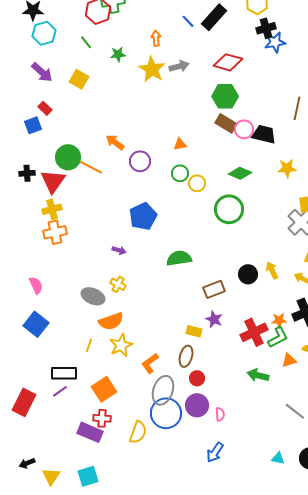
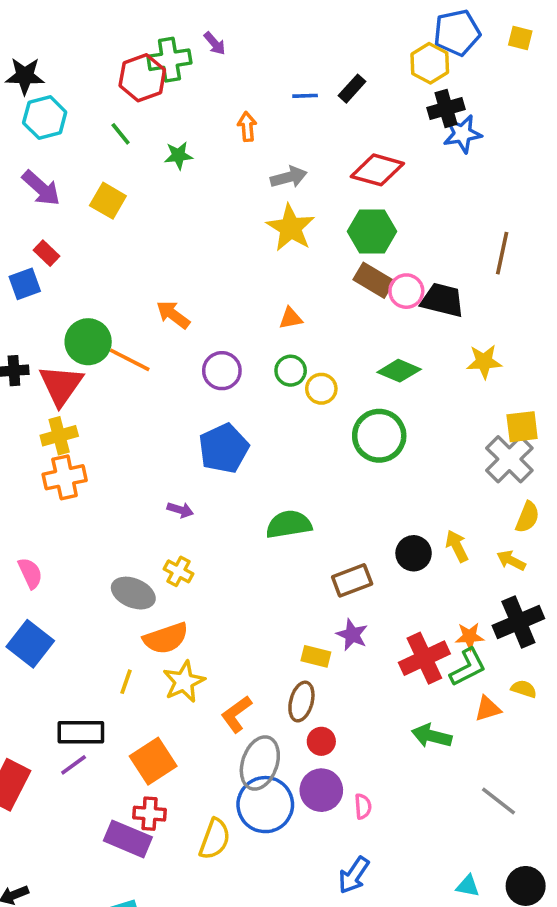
black rectangle: (214, 17) -> (352, 89), size x0.6
blue line: (188, 21) -> (305, 96), turned -48
yellow star: (152, 69) -> (291, 228), moved
purple circle: (140, 161) -> (222, 371), moved

